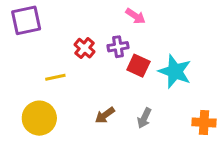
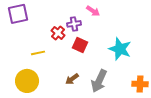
purple cross: (118, 47) -> (74, 24), moved
red square: (138, 66) -> (80, 45), moved
gray arrow: (144, 118) -> (99, 81), size x1.6

